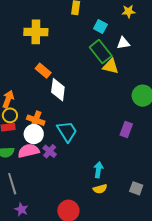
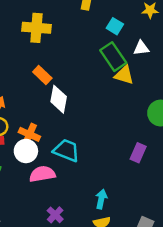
cyan trapezoid: (67, 131) -> (66, 150), turned -40
pink semicircle: (29, 151) -> (42, 174), moved
purple cross: (50, 151) -> (55, 215), moved

